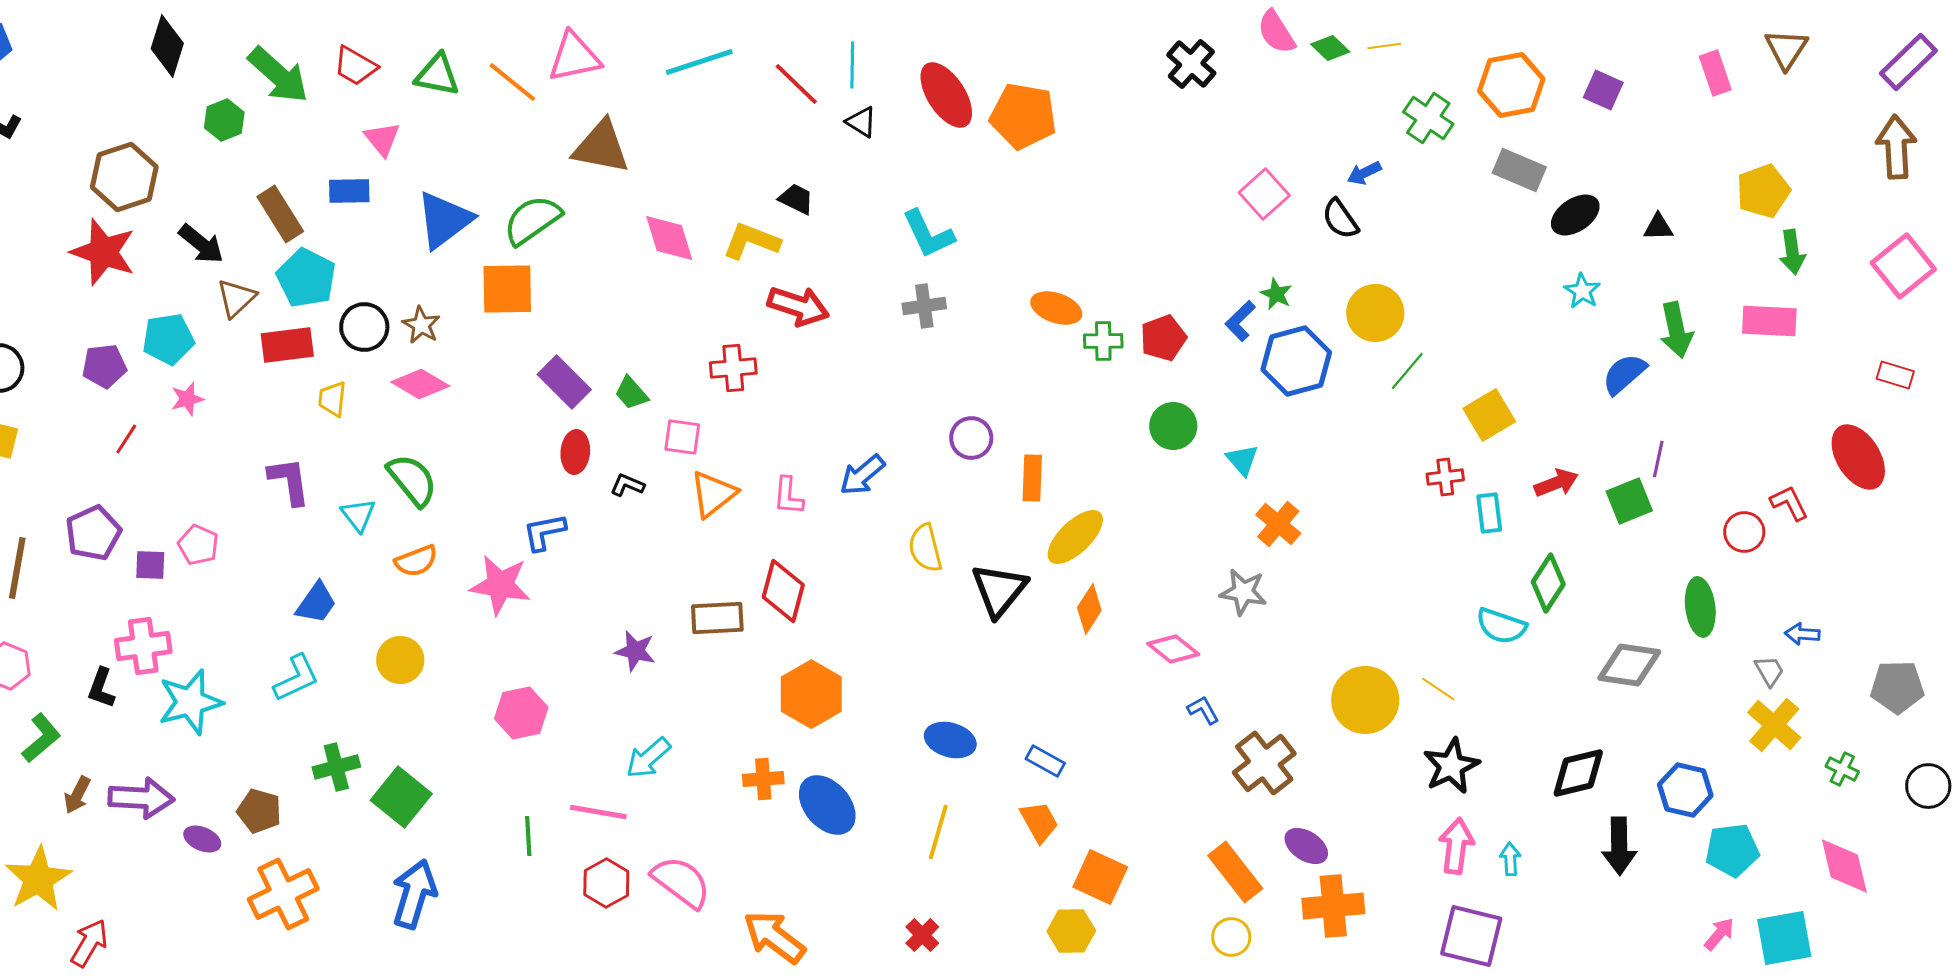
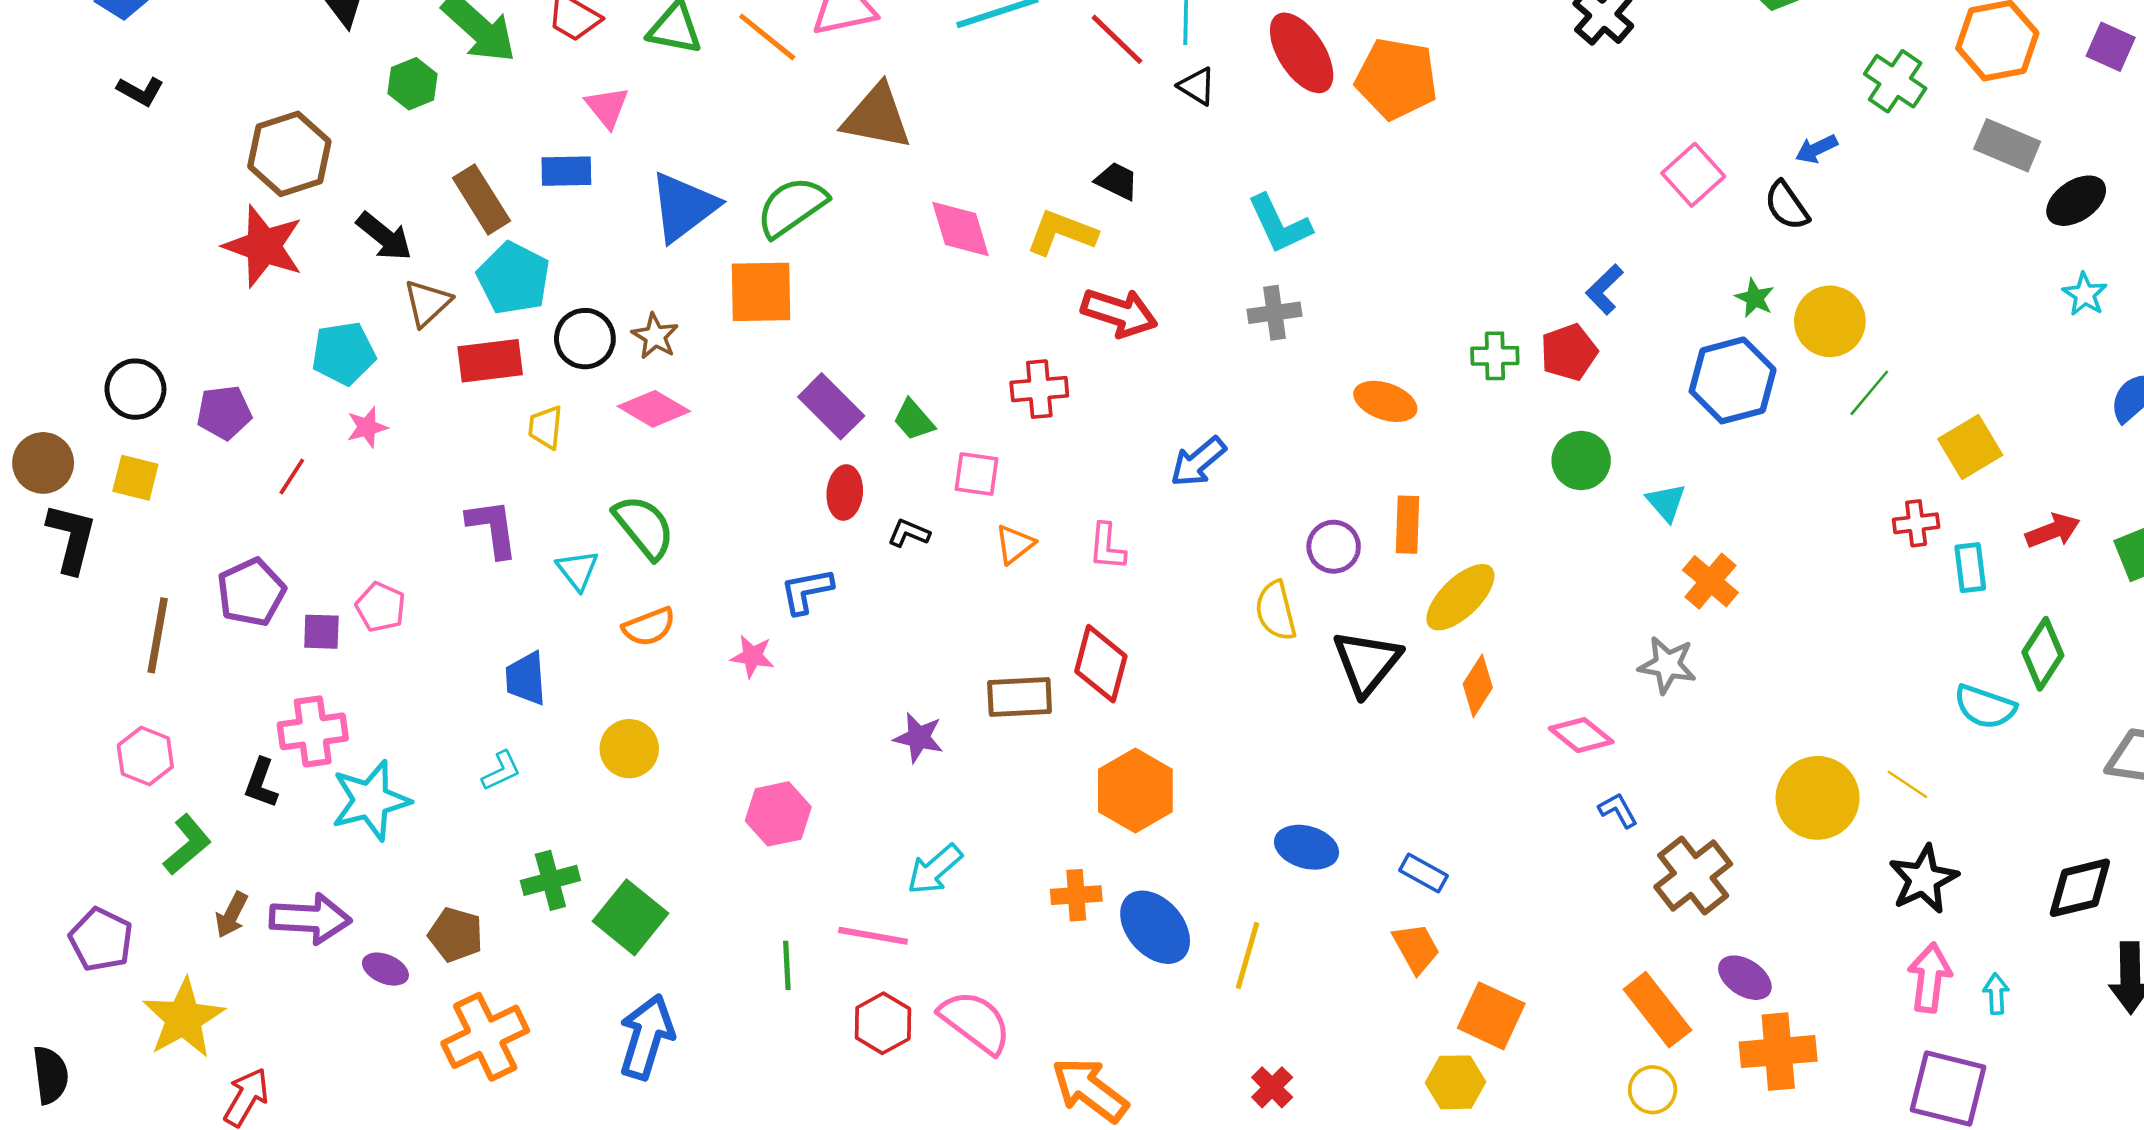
green star: (1276, 294) -> (1755, 298), moved
orange ellipse: (1056, 308) -> (1385, 401), moved
blue L-shape: (1240, 321) -> (1605, 289), moved
purple pentagon: (104, 366) -> (224, 412), moved
purple circle: (971, 438) -> (1334, 547), moved
blue arrow: (862, 475) -> (1198, 462), moved
orange triangle: (713, 494) -> (1015, 544), size x0.7
pink star: (500, 585) -> (752, 656), size x0.6
blue trapezoid: (316, 603) -> (526, 678), turned 141
cyan L-shape: (296, 678) -> (501, 771), size x0.7
yellow line: (938, 832) -> (1247, 956), moved

